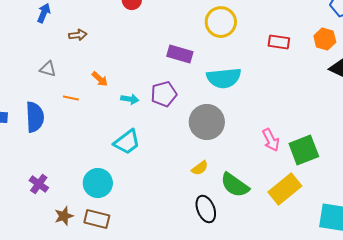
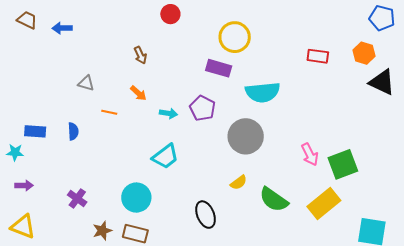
blue arrow: (44, 13) -> (62, 28), moved, turned -114
yellow circle: (221, 22) -> (235, 37), moved
brown arrow: (78, 35) -> (140, 55), moved, turned 72
purple pentagon: (164, 94) -> (203, 108), turned -30
blue semicircle: (35, 117) -> (73, 131), size x0.6
black ellipse: (206, 209) -> (206, 215), moved

